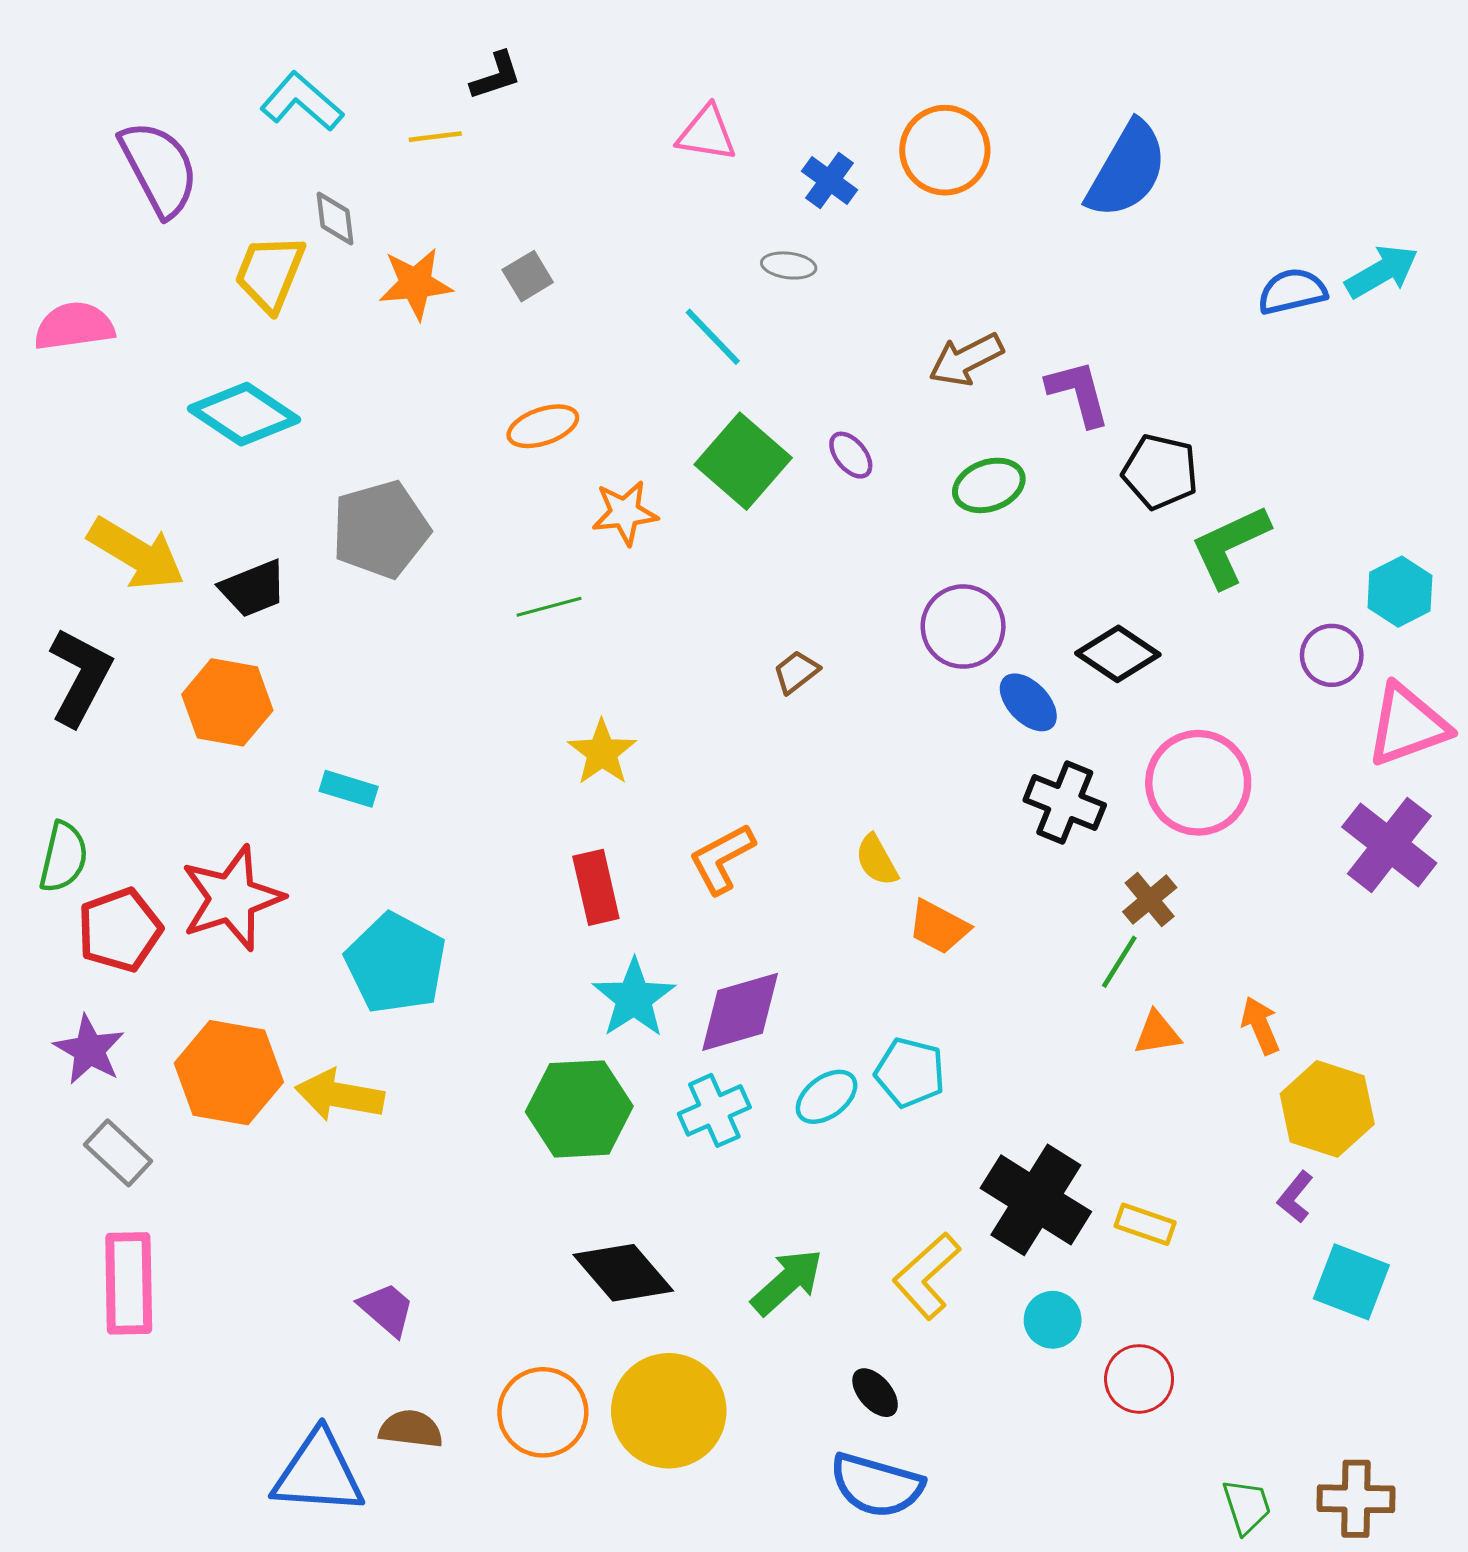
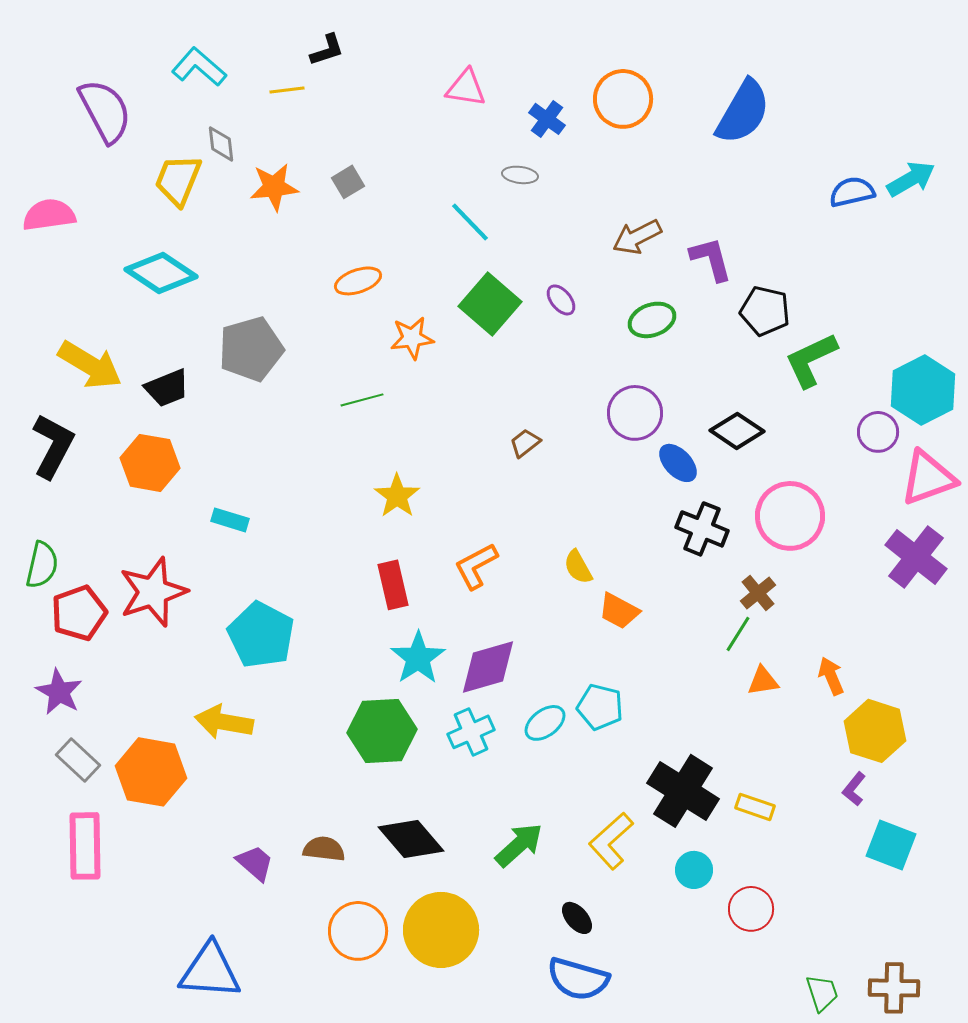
cyan hexagon: (1400, 592) -> (923, 390), size x1.5
orange hexagon: (229, 1073) -> (151, 772), moved
brown semicircle: (411, 1429) -> (324, 849), moved

